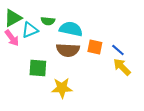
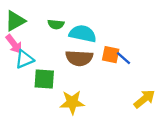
cyan triangle: (30, 30) -> (24, 59), moved
blue line: (118, 50) -> (123, 58), moved
yellow arrow: (122, 67) -> (144, 99), moved, turned 96

